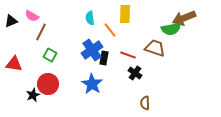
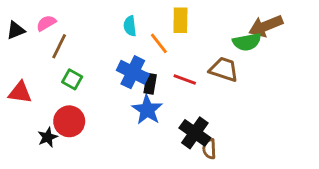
pink semicircle: (32, 16) -> (46, 23), turned 120
blue cross: (92, 50) -> (133, 72), turned -30
black cross: (135, 73) -> (195, 133), moved, size x1.5
blue star: (92, 84) -> (147, 110), moved

